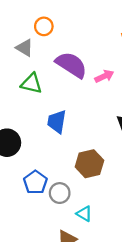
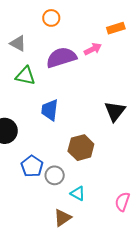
orange circle: (44, 26) -> (51, 18), moved
purple semicircle: (71, 65) -> (61, 58), turned -48
pink arrow: (104, 76) -> (93, 49), moved

